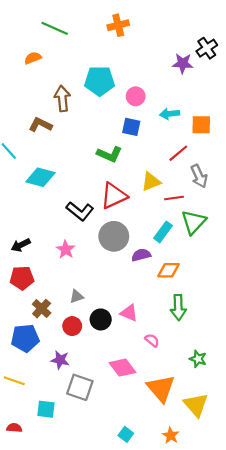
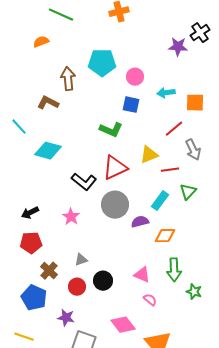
green triangle: (194, 222) -> (188, 192), size x0.7
pink triangle: (129, 313) -> (142, 275), moved
blue pentagon: (25, 338) -> (34, 298), turned 30
green star: (198, 359) -> (194, 292), moved

